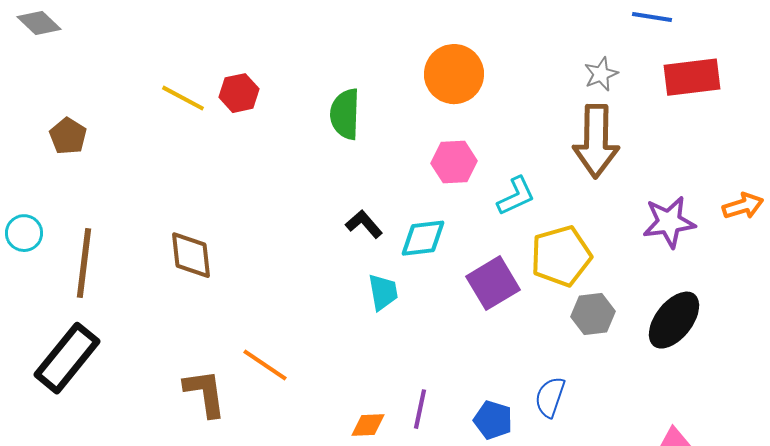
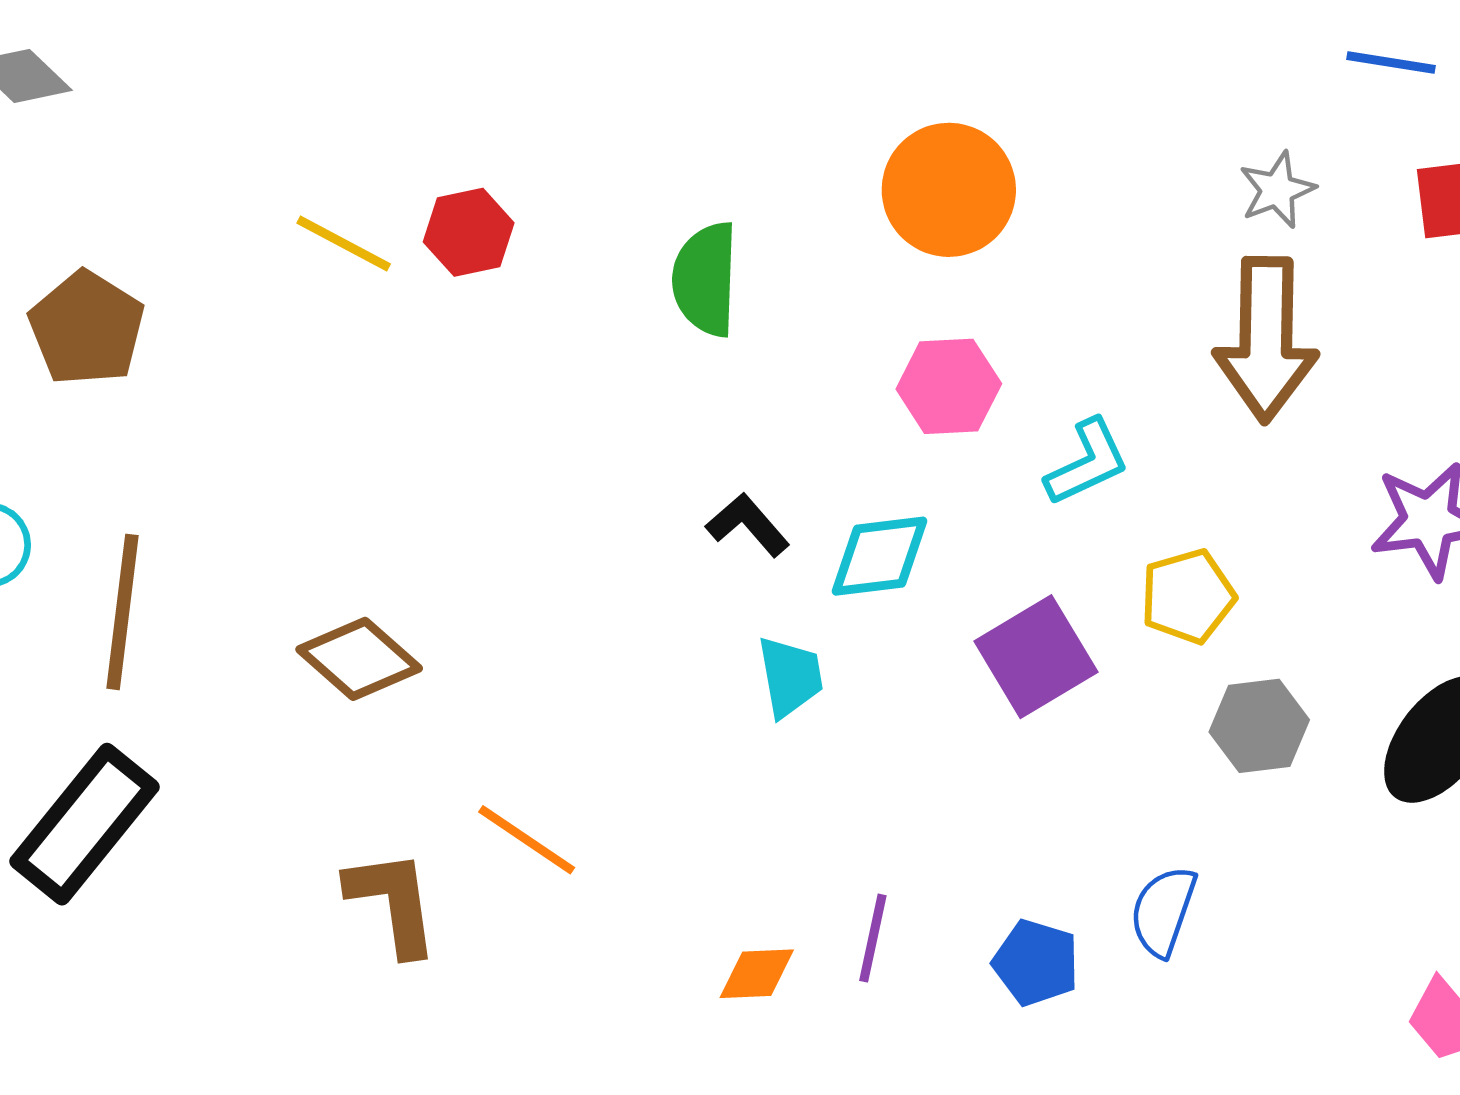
brown pentagon: (68, 136) -> (87, 328), size x1.4
brown diamond: (191, 255) -> (359, 659), moved, turned -42
yellow pentagon: (561, 256) -> (1188, 596), size x0.7

